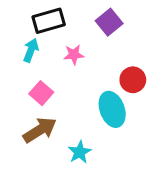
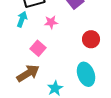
pink square: (41, 93) -> (38, 48), moved
cyan ellipse: (112, 109) -> (86, 74), moved

